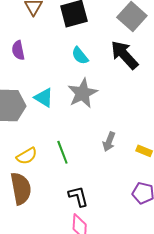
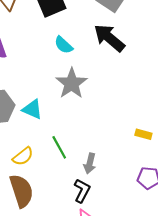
cyan triangle: (44, 98) -> (32, 109), moved
gray arrow: (109, 142) -> (90, 163), moved
black L-shape: (78, 196) -> (82, 191), turned 50

